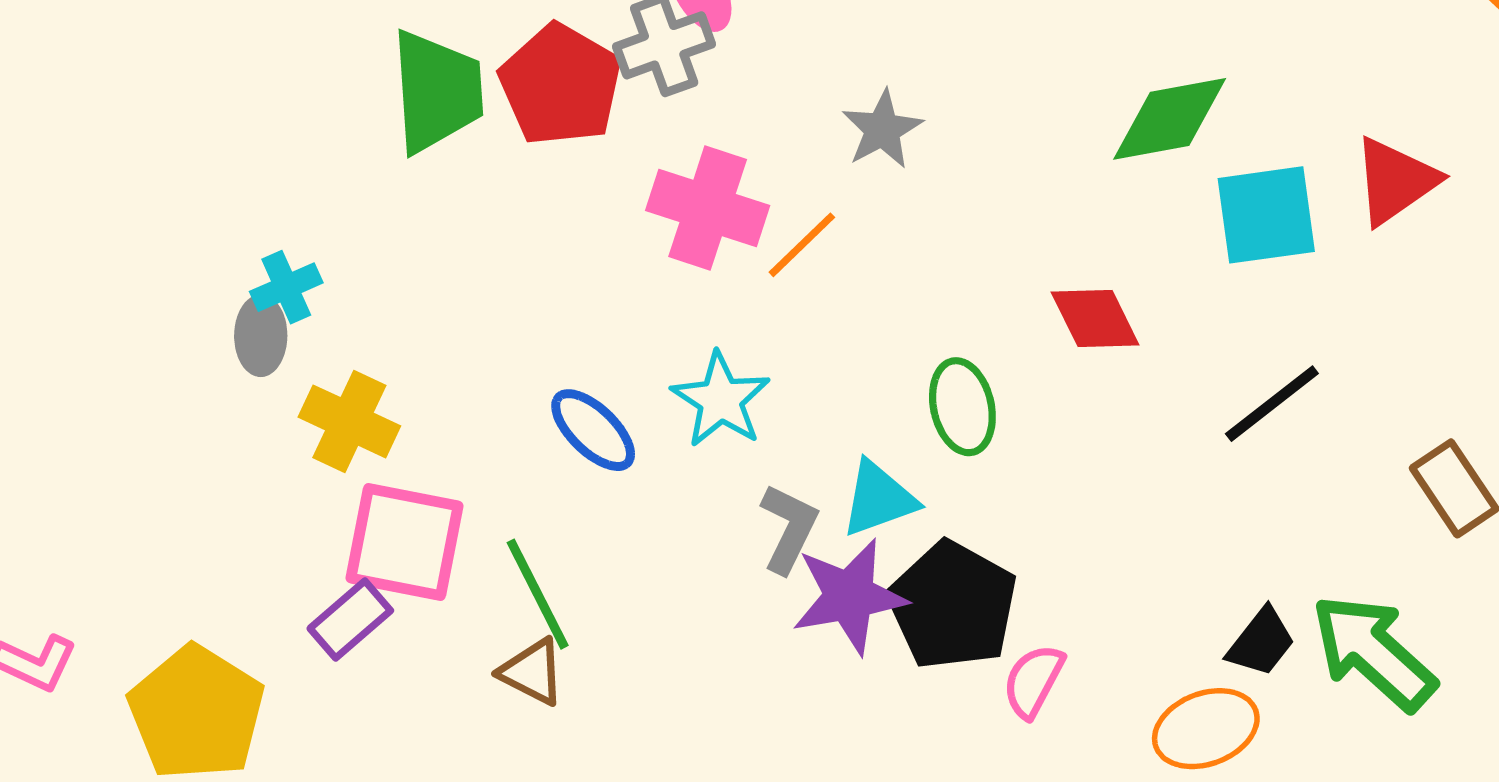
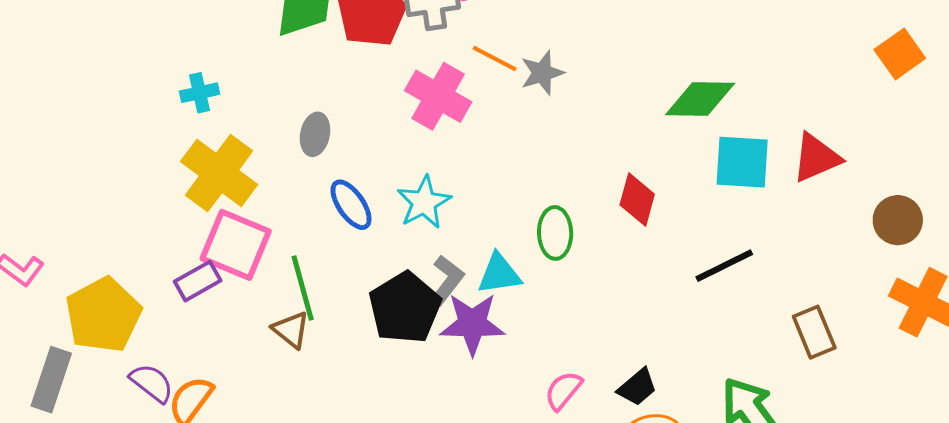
orange line: (802, 245) -> (495, 58), moved, turned 60
red diamond: (1095, 318) -> (637, 200), turned 30
gray ellipse: (261, 336) -> (315, 134), moved
yellow cross: (349, 421) -> (219, 173), size x1.4
black pentagon: (953, 605) -> (405, 308), moved
black trapezoid: (1261, 642) -> (637, 387), moved

